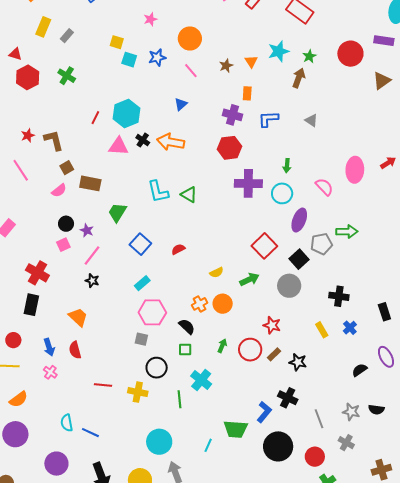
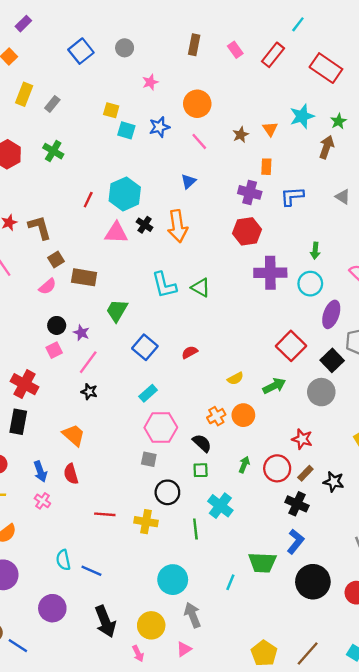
orange arrow: (171, 142) -> (178, 226), turned -108
black cross: (288, 398) -> (297, 504), moved

